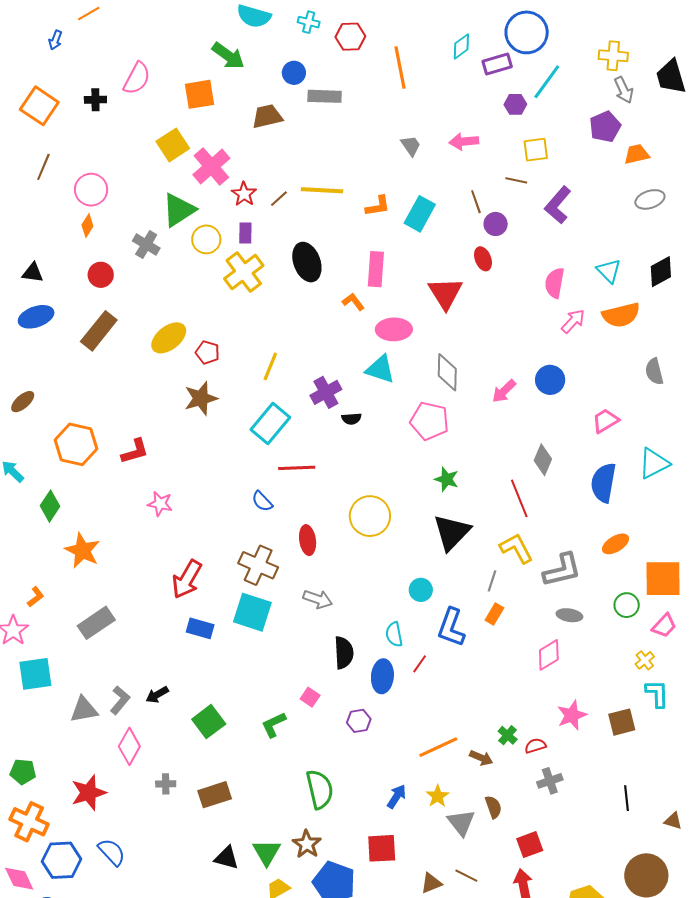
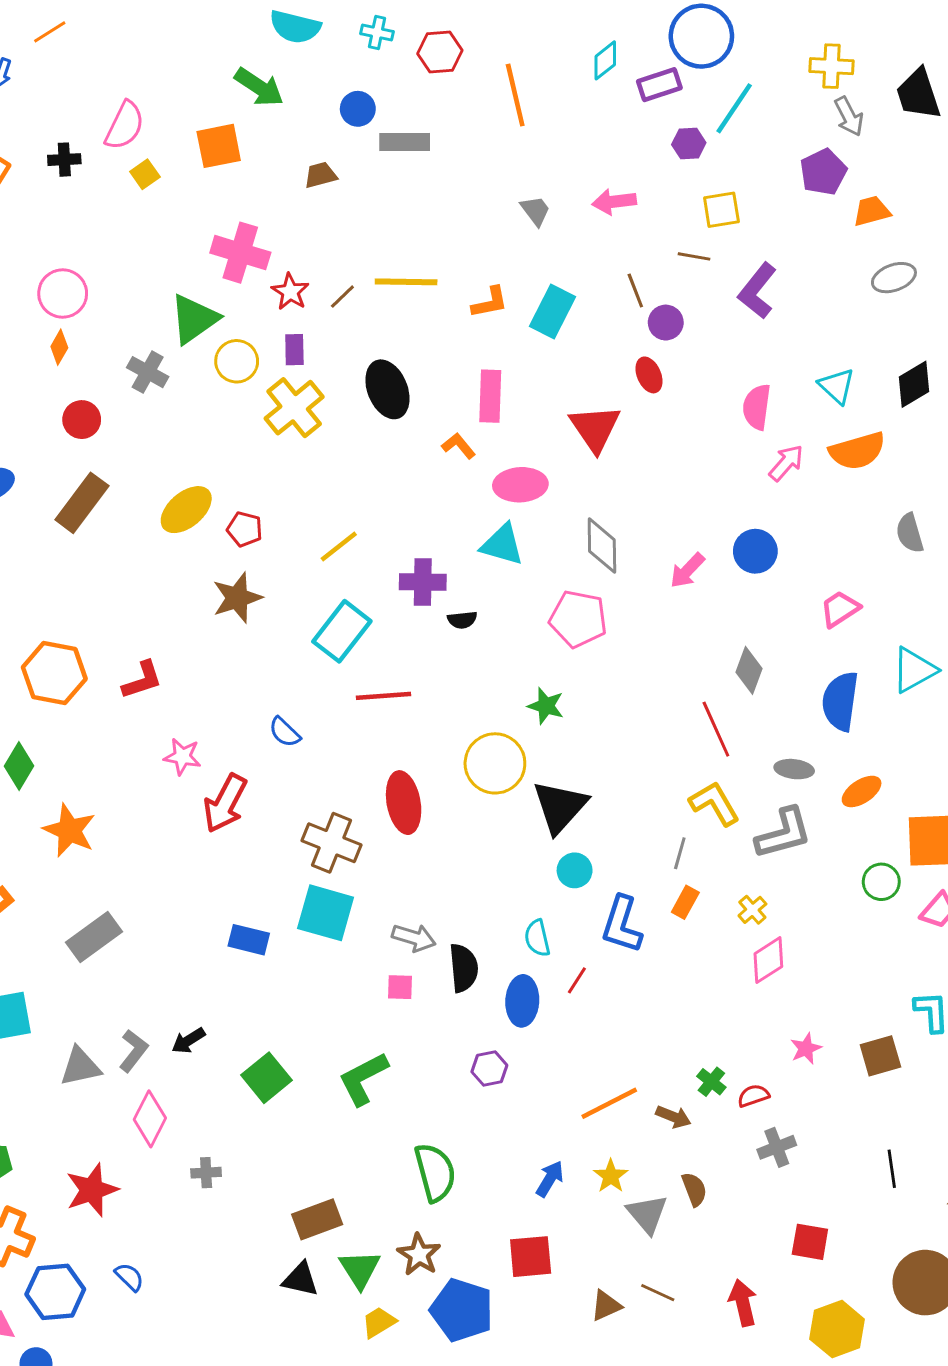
brown trapezoid: (267, 116) -> (321, 175), size x0.7
yellow square: (173, 145) -> (145, 174), moved, size x0.6
pink cross: (211, 167) -> (240, 253), turned -30
yellow line: (270, 366) -> (339, 547), turned 32
purple cross: (326, 392) -> (423, 582), turned 32
green star: (447, 479) -> (546, 706), moved
blue semicircle: (262, 501) -> (285, 732), moved
black triangle: (452, 532) -> (560, 807), moved
red ellipse: (308, 540) -> (404, 803), size x1.4
red arrow: (187, 579) -> (225, 803), moved
gray arrow: (318, 599) -> (414, 938), moved
gray ellipse: (569, 615) -> (794, 769), moved
yellow cross: (645, 660) -> (752, 910), moved
pink square: (310, 697) -> (400, 987), moved, turned -30
pink star: (572, 715) -> (806, 1049), size x0.7
green L-shape: (274, 725) -> (363, 1079), size x1.4
brown rectangle: (215, 795) -> (317, 1219), moved
red square: (530, 845) -> (810, 1242), moved, turned 32
blue semicircle: (112, 852) -> (129, 1277), size x0.7

